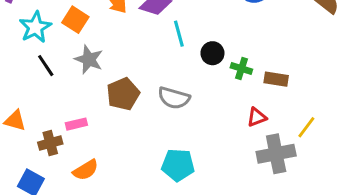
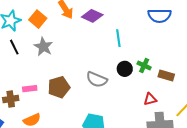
cyan line: (179, 34) -> (118, 38), moved
black circle: (212, 53) -> (125, 69), moved
brown pentagon: (123, 94) -> (59, 87), moved

